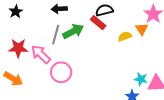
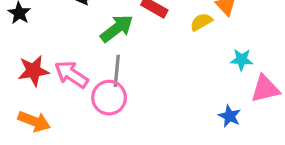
gray line: (56, 35) -> (117, 71), moved
cyan star: (141, 79) -> (242, 60), moved

